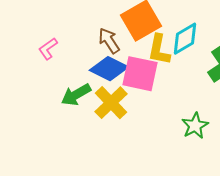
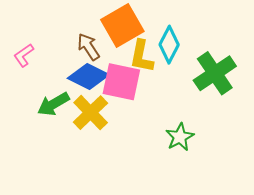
cyan diamond: (185, 39) -> (169, 45), turned -32

